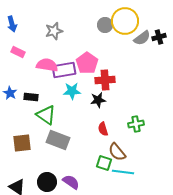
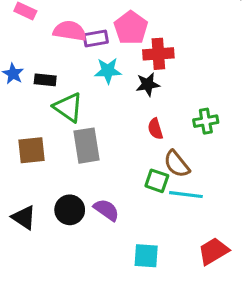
purple rectangle: (64, 70) -> (96, 39), size x0.7
gray rectangle: (58, 140) -> (87, 146), turned 60

